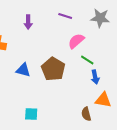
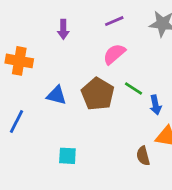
purple line: (65, 16) -> (114, 21), turned -40
pink semicircle: (76, 41) -> (114, 54), moved
green line: (87, 60) -> (133, 88), moved

